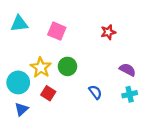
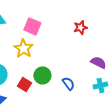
green circle: (67, 66) -> (42, 75), moved
yellow star: (41, 67) -> (23, 48), moved

